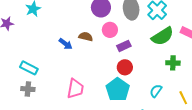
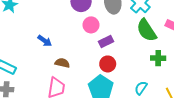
green semicircle: (163, 36) -> (147, 30), turned 90
brown semicircle: (86, 37) -> (62, 63), moved

